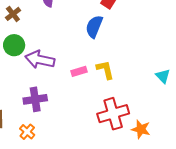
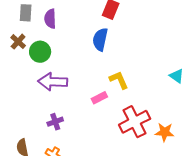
green circle: (14, 45) -> (40, 52), moved
pink rectangle: (79, 71) -> (99, 98), moved
purple cross: (35, 99) -> (55, 122), size x0.7

